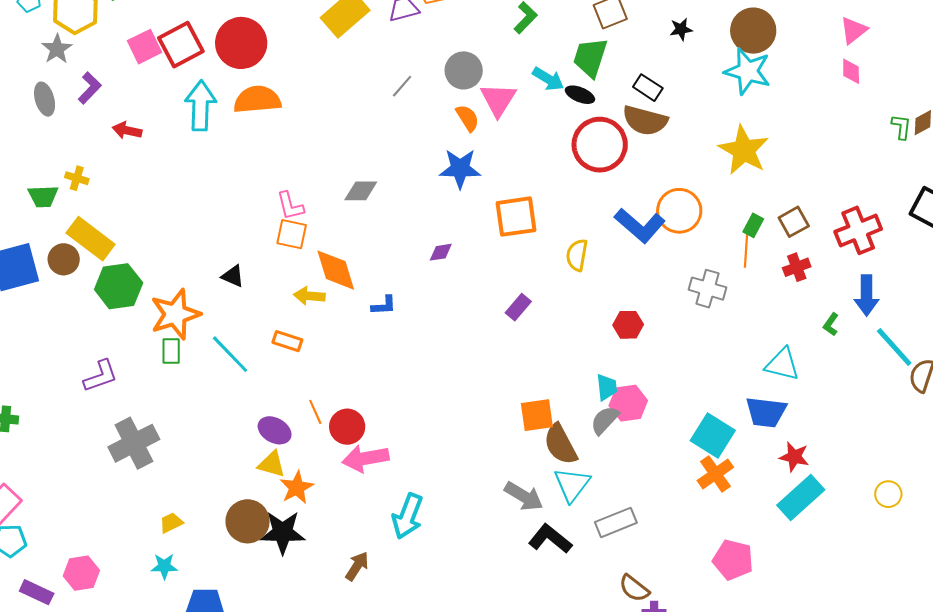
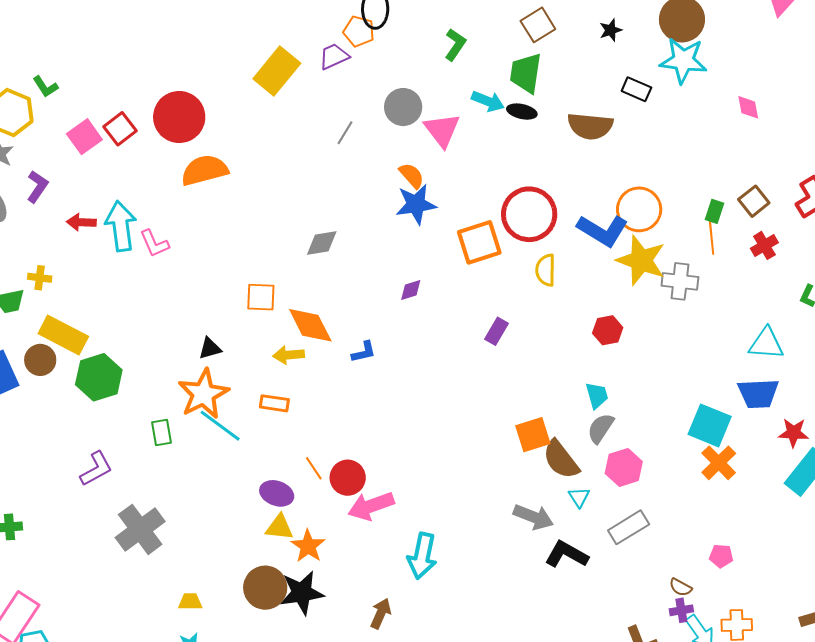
red square: (181, 45) -> (120, 129), size x0.7
pink diamond: (851, 71) -> (748, 107), moved
black rectangle: (648, 88) -> (636, 89), moved
cyan arrow: (201, 106) -> (121, 226), moved
orange semicircle: (468, 118) -> (412, 176), moved
red circle: (600, 145) -> (529, 214), moved
yellow star: (744, 150) -> (641, 260), moved
pink L-shape: (290, 206) -> (154, 243), moved
black triangle: (233, 276) -> (210, 348), turned -30
orange star: (175, 314) -> (203, 394), moved
pink hexagon: (628, 403) -> (624, 467), moved
cyan triangle: (572, 484) -> (579, 497), size x0.6
yellow trapezoid: (171, 523) -> (190, 602), turned 35
pink pentagon: (733, 560) -> (721, 556), moved, size x0.6
brown semicircle: (634, 588) -> (681, 587), moved, size x0.7

